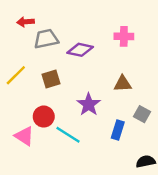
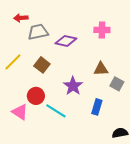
brown square: (51, 79) -> (42, 65), turned -35
gray square: (142, 114) -> (117, 84), moved

